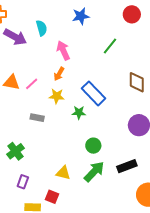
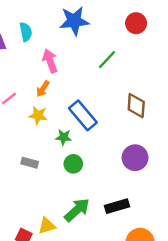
blue star: (81, 16) -> (74, 21), size x1.4
gray rectangle: (37, 118) -> (30, 163), moved
green circle: (93, 146) -> (73, 164), moved
yellow triangle: (63, 173) -> (47, 226), moved, turned -35

